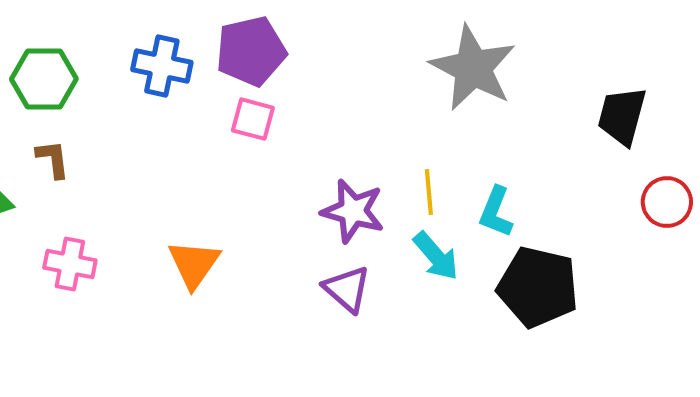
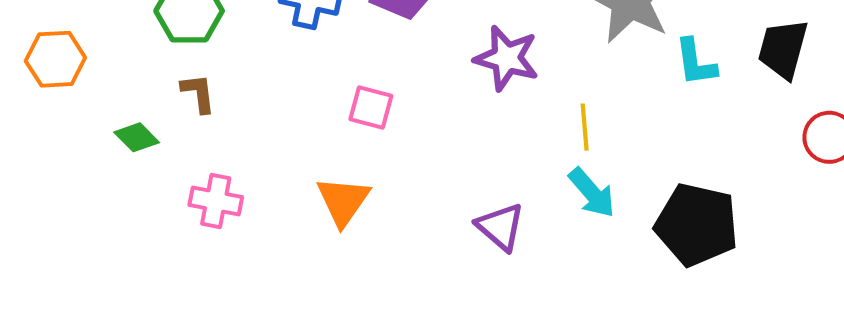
pink square: (253, 119) -> (371, 108), moved
purple star: (353, 211) -> (507, 58), moved
cyan L-shape: (496, 212) -> (696, 62), moved, turned -30

